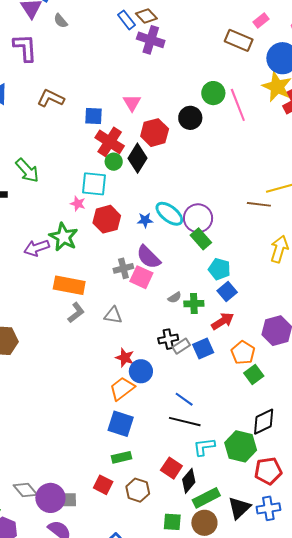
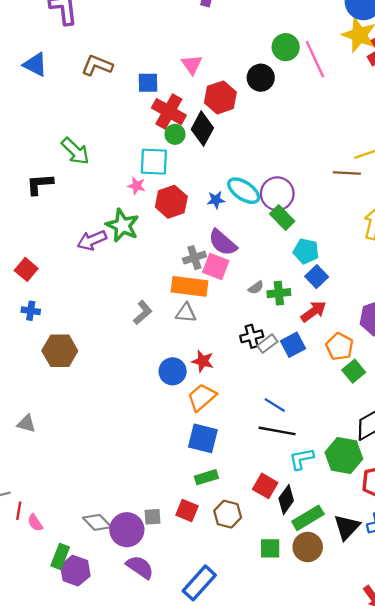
orange rectangle: (69, 285) -> (189, 286), moved
blue circle: (141, 371) -> (173, 371), moved
gray square: (69, 500) -> (153, 517), moved

